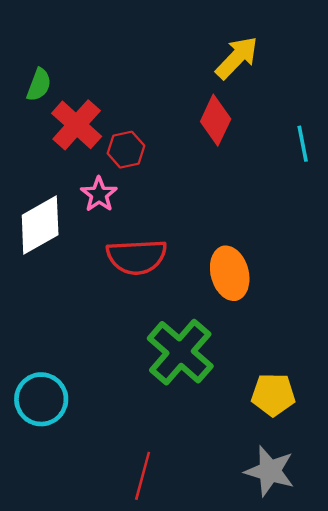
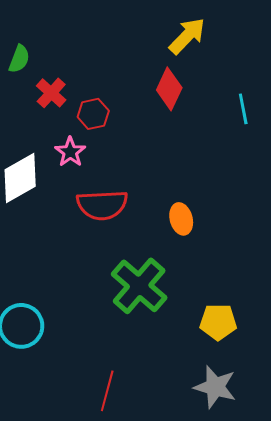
red cross: (77, 125) -> (51, 93), size x0.7
orange ellipse: (230, 273) -> (181, 219), size x0.7

